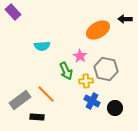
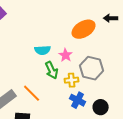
cyan semicircle: (42, 46) -> (43, 50), moved

